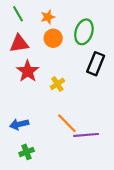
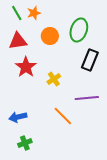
orange star: (48, 17) -> (34, 13), moved
purple line: (86, 135) -> (87, 98), moved

